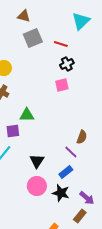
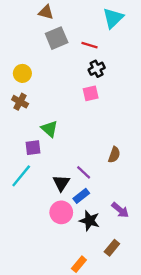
green triangle: (27, 115) -> (49, 129), turned 42
purple line: (71, 152) -> (84, 172), moved
blue rectangle: (66, 172) -> (81, 196), moved
purple arrow: (87, 198) -> (120, 210), moved

